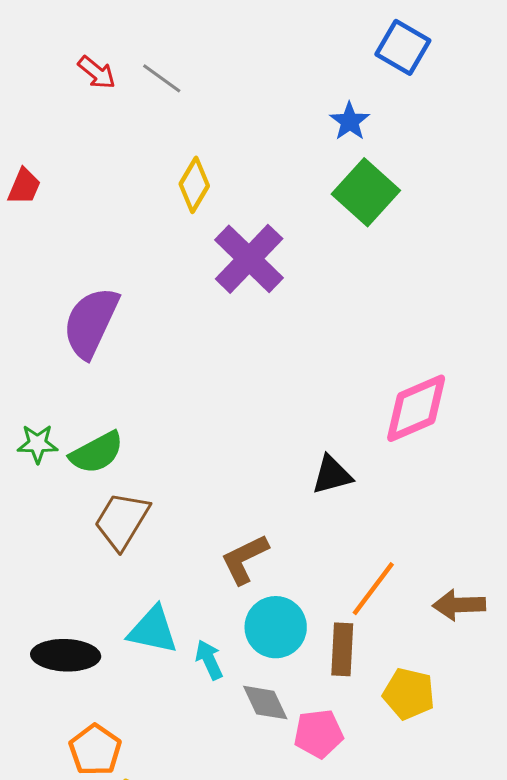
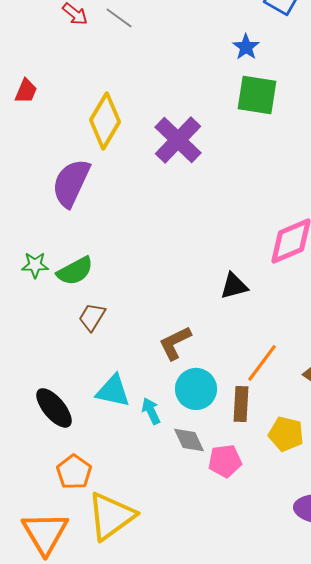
yellow diamond: (194, 185) -> (105, 121), moved, size x1.5
green square: (366, 192) -> (257, 95), turned -33
brown trapezoid: (122, 521) -> (92, 317), size x0.7
black ellipse: (66, 655) -> (54, 408), turned 48

